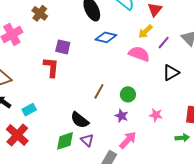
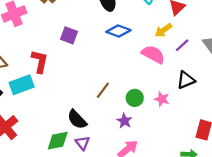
red L-shape: (51, 67) -> (40, 61), moved
cyan rectangle: (29, 110) -> (22, 85), moved, size x1.5
pink star: (156, 115) -> (162, 99), moved

